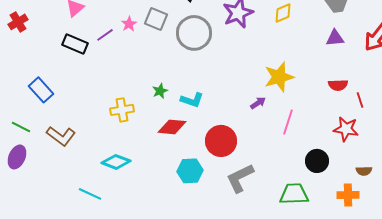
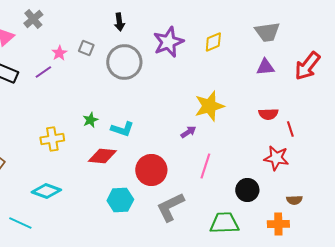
gray square: (156, 19) -> (86, 48), size x0.7
purple line: (105, 35) -> (43, 72), moved
pink line: (288, 122) -> (205, 166), moved

